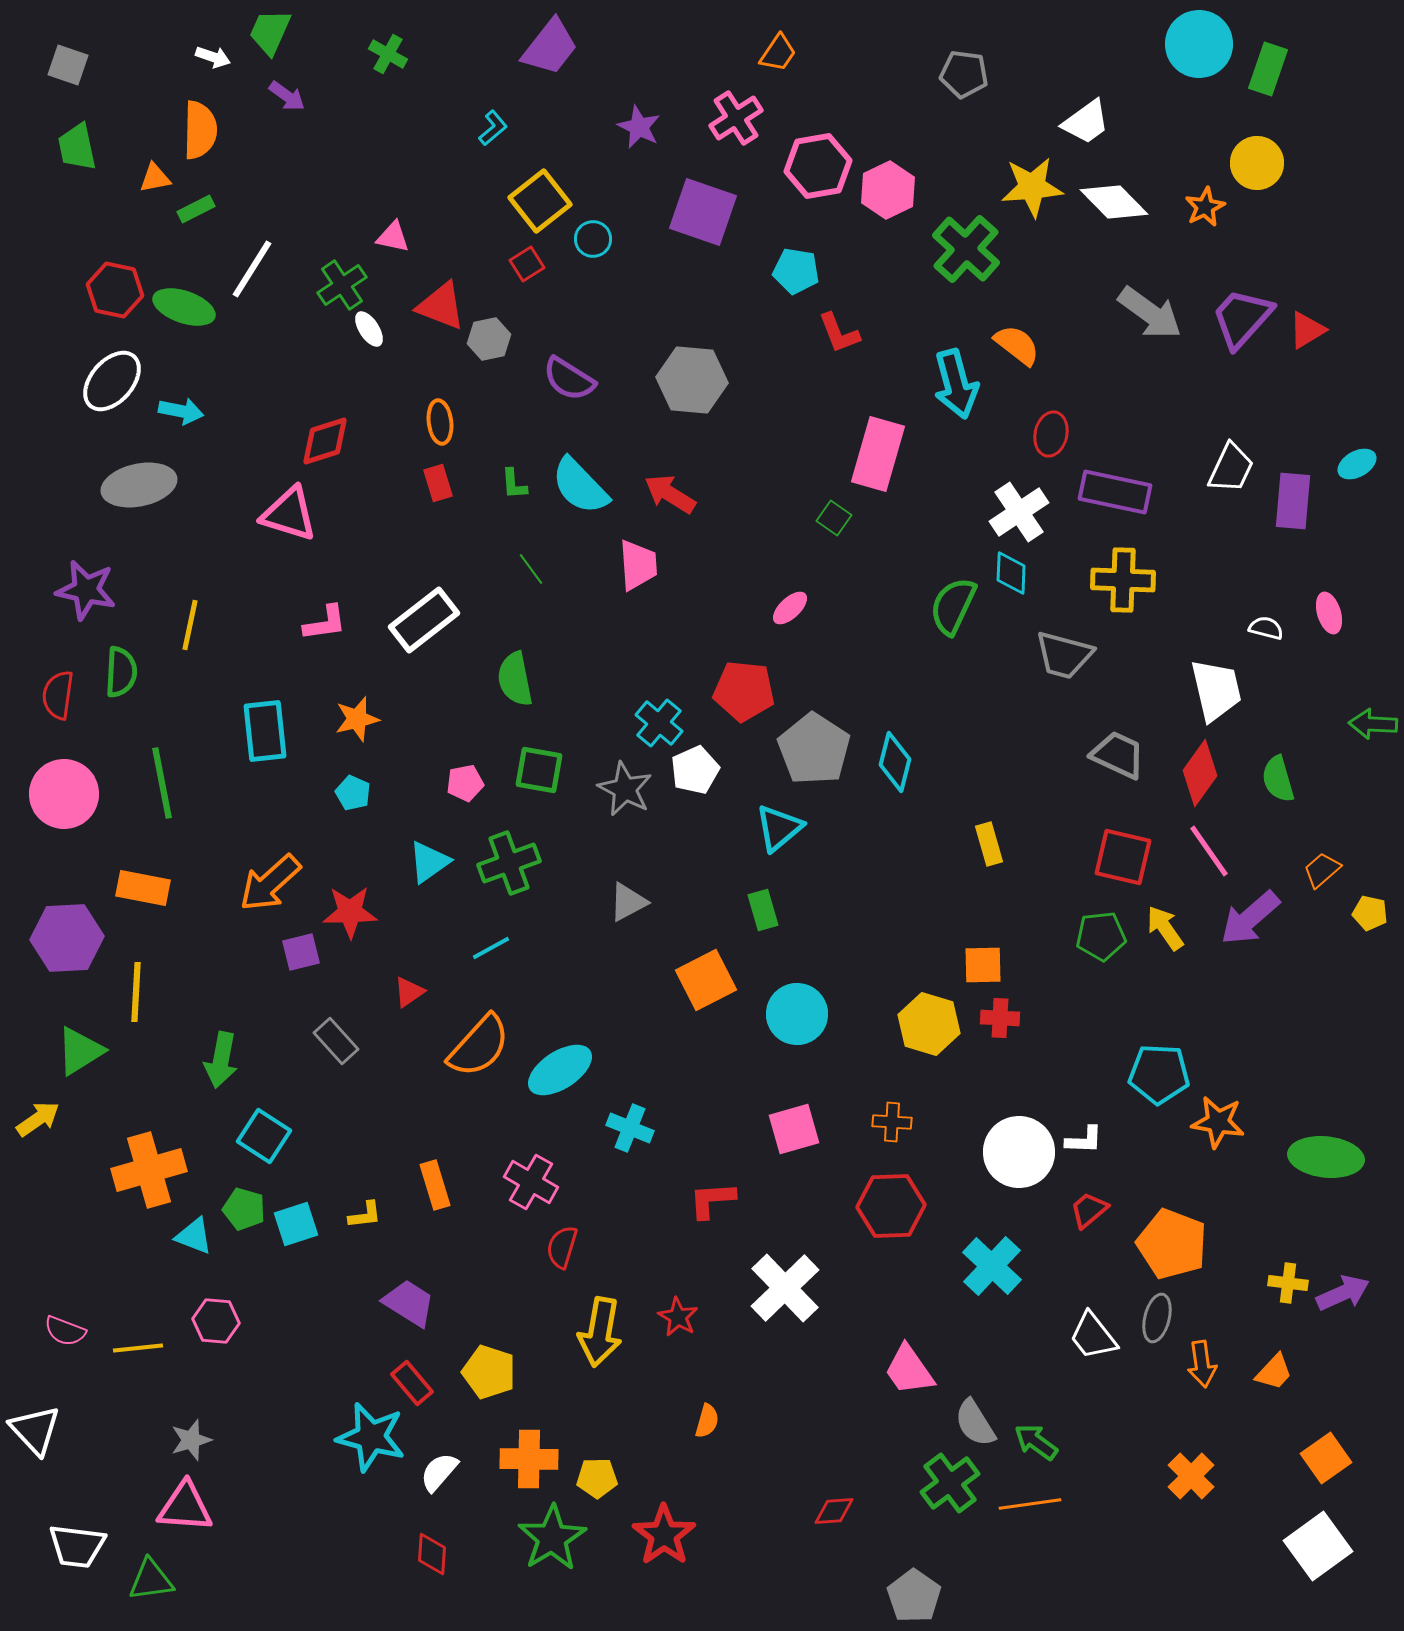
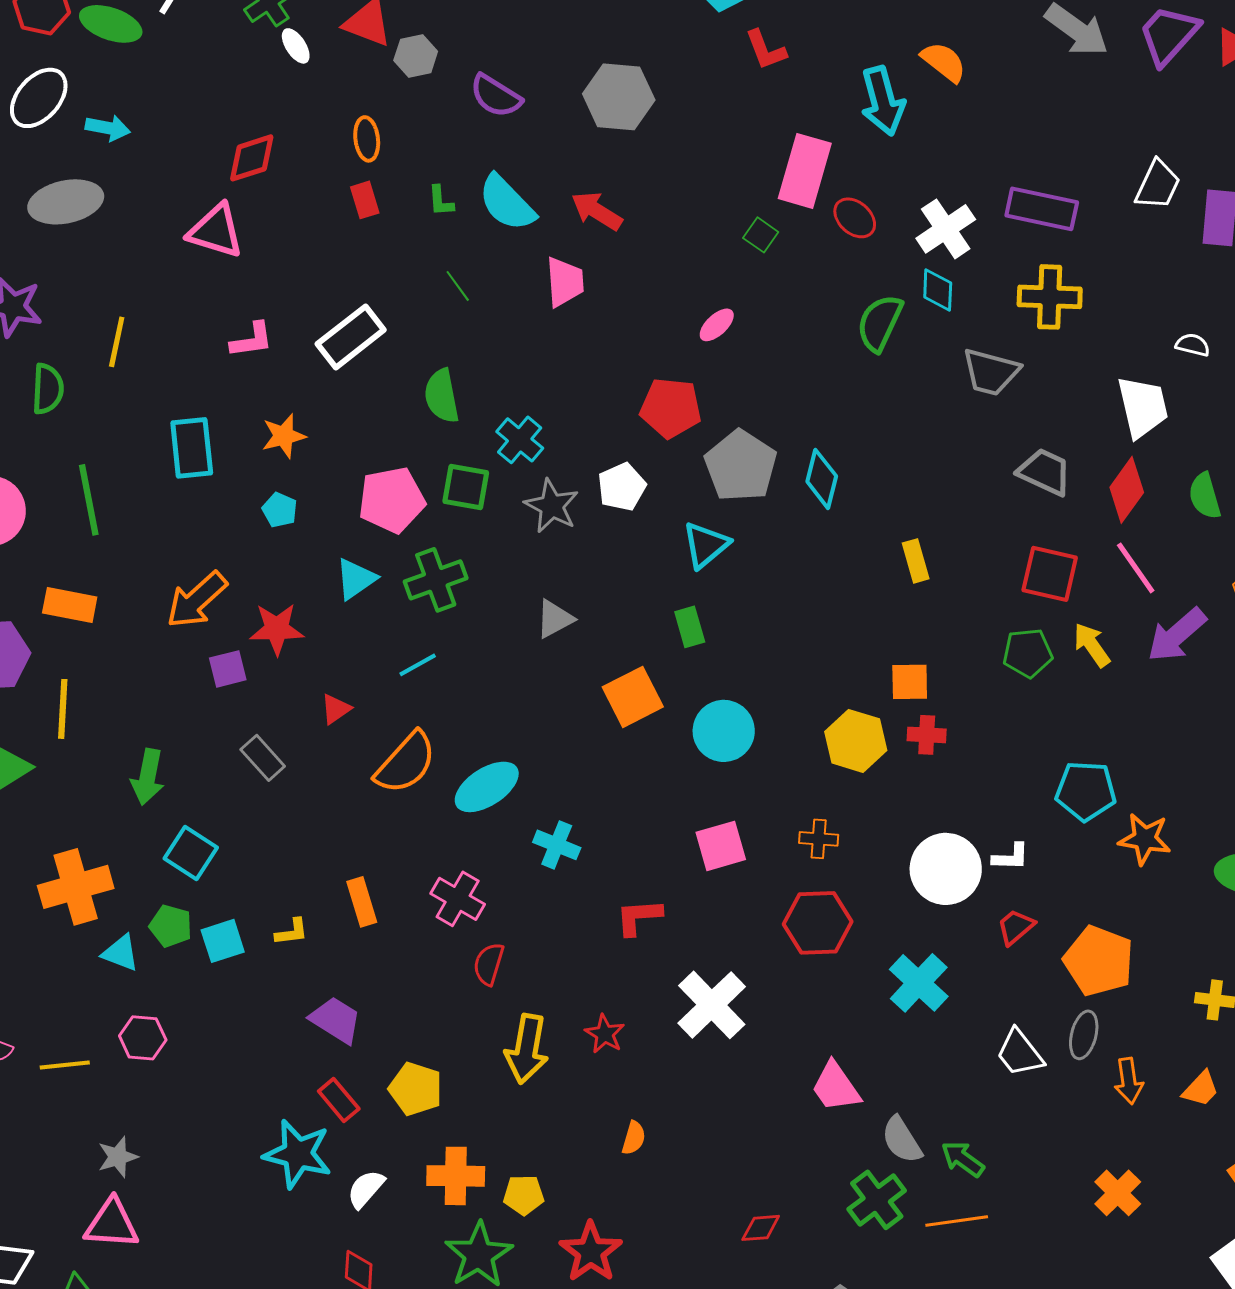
red ellipse: (1051, 434) -> (855, 218), moved, turned -60
cyan cross: (659, 723) -> (520, 440), moved
pink pentagon: (465, 783) -> (392, 500), size x1.8

